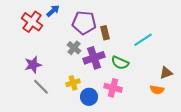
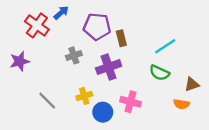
gray cross: (74, 48) -> (74, 55), moved, turned 32
green semicircle: (120, 63) -> (159, 73), moved
purple star: (33, 65) -> (20, 61), moved

